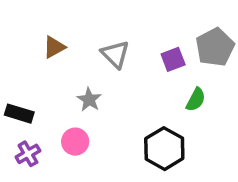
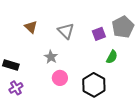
brown triangle: (54, 47) -> (31, 27), turned -48
pink circle: (75, 142) -> (60, 78), moved

